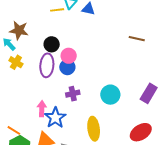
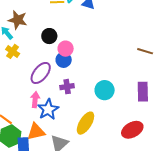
brown line: (137, 39) -> (145, 51), moved
purple ellipse: (47, 65) -> (41, 73), moved, turned 30
purple rectangle: (149, 93) -> (143, 92), turned -36
yellow ellipse: (94, 129) -> (85, 123), turned 35

